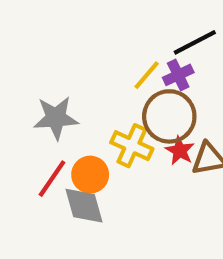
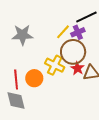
gray star: (56, 118) -> (22, 35), moved
red line: (52, 179) -> (16, 79), turned -42
gray diamond: (84, 206) -> (16, 101), moved

